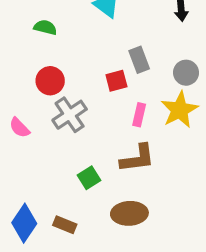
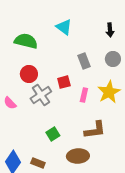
green semicircle: (45, 27) -> (26, 41), size x1.6
gray circle: (186, 73) -> (113, 59), moved
red square: (116, 81) -> (64, 82), moved
brown L-shape: (137, 158) -> (95, 130), moved

